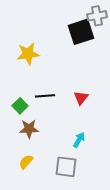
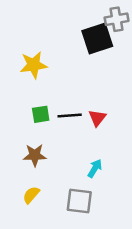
black line: (45, 96) -> (70, 115), moved
green square: (20, 106) -> (41, 114), moved, turned 35

